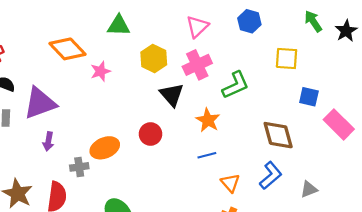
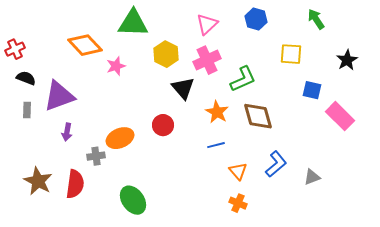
green triangle: (119, 26) -> (133, 23), size x1.4
black star: (346, 31) -> (347, 60), moved
brown diamond: (278, 135) -> (258, 116), moved

